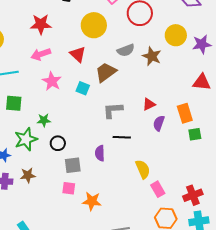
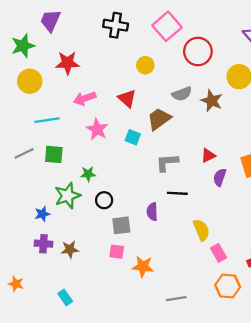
red star: (41, 24) -> (67, 63), moved
yellow circle: (94, 25) -> (145, 65), size x0.6
brown star: (28, 175) -> (70, 249), moved

